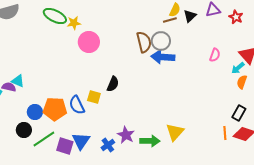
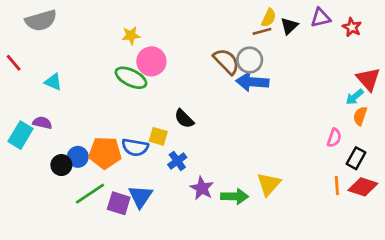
green ellipse: (55, 16) -> (131, 78), moved
brown semicircle: (144, 42) -> (226, 61), turned -30
pink semicircle: (215, 55) -> (334, 138), moved
cyan triangle: (18, 81) -> (53, 82), moved
black semicircle: (113, 84) -> (184, 119), turned 112
blue semicircle: (77, 105) -> (135, 147), turned -54
black circle: (24, 130) -> (61, 165), moved
blue cross: (108, 145) -> (177, 161), moved

